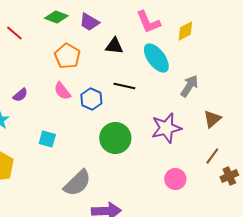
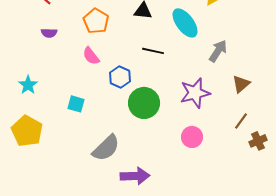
purple semicircle: (20, 95) -> (49, 33), moved, turned 42
blue hexagon: (91, 99) -> (120, 77), moved
pink circle: (175, 179) -> (192, 137), moved

